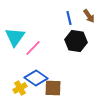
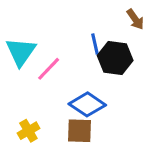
blue line: (69, 18) -> (95, 44), moved
blue diamond: (36, 78) -> (87, 104), moved

